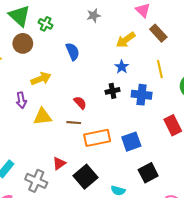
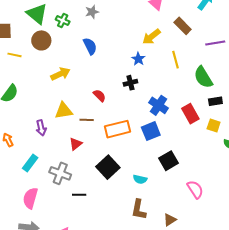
gray star: (94, 15) -> (92, 12), moved
brown rectangle: (158, 33) -> (183, 26), moved
yellow arrow: (126, 40) -> (151, 37), moved
blue cross: (142, 95) -> (159, 105), moved, turned 30
purple arrow: (21, 100) -> (41, 128), moved
brown line: (74, 123) -> (87, 120), moved
red triangle: (59, 163) -> (76, 144), moved

